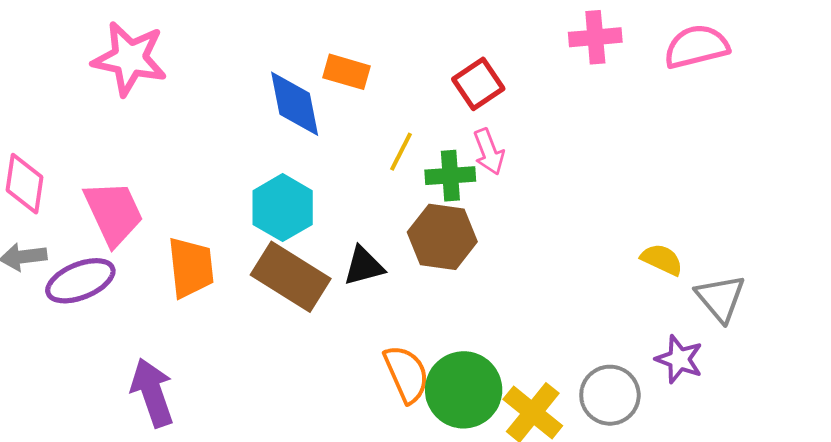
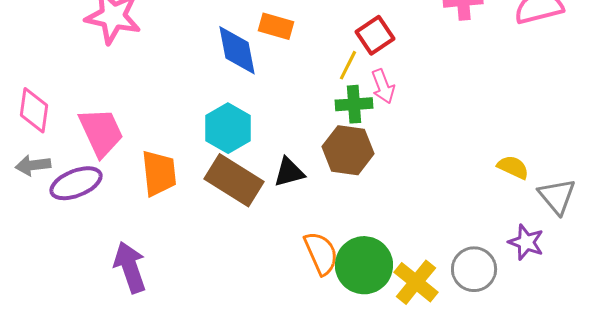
yellow line: (401, 152) -> (348, 65), moved

